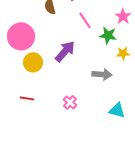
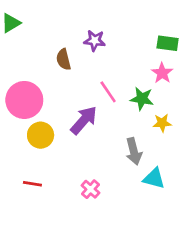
pink line: (85, 20) -> (108, 92), moved
gray arrow: (102, 74) -> (134, 151), turned 72
cyan triangle: (117, 110) -> (154, 178), moved

